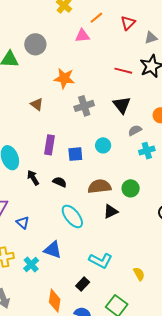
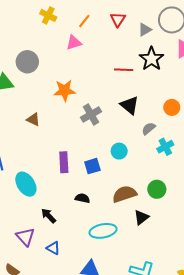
brown triangle: (37, 104) -> (33, 119), moved
black arrow: (33, 178) -> (49, 216), moved
cyan ellipse: (72, 216) -> (103, 231), turned -50

